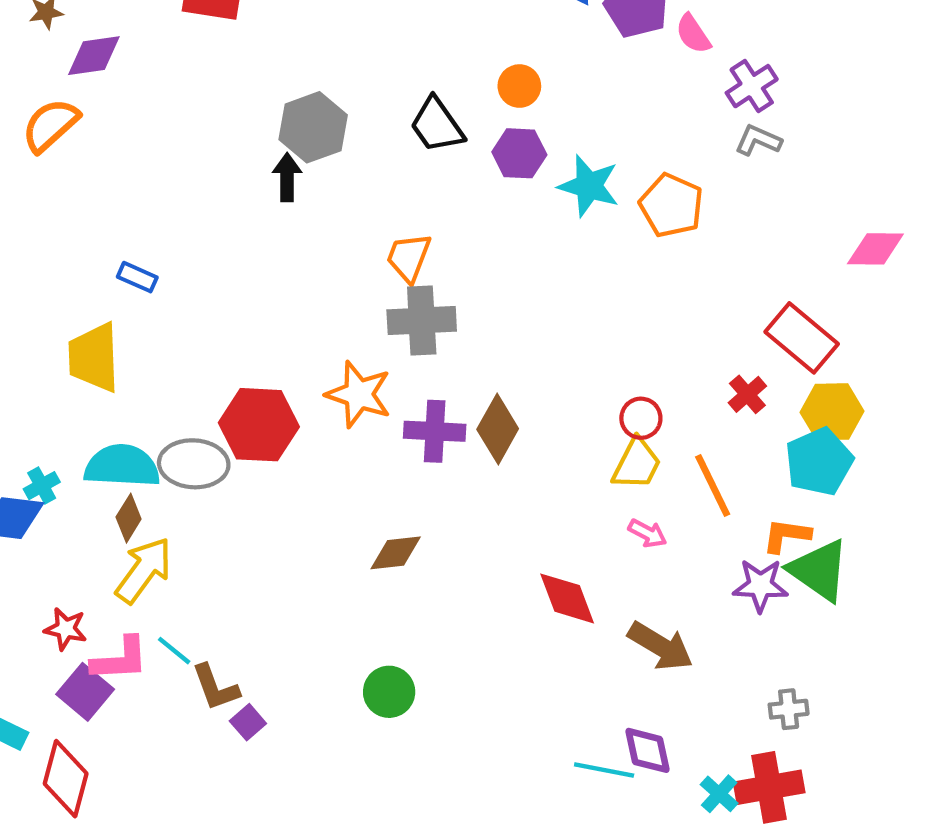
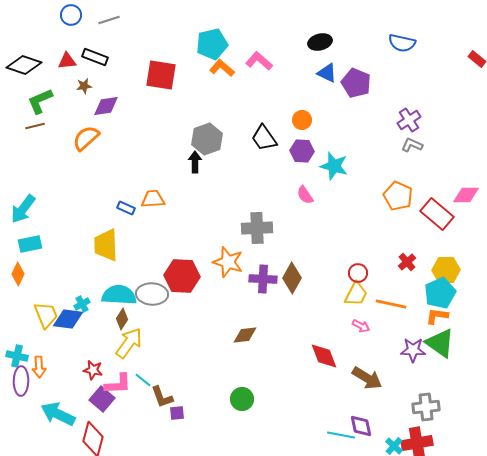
pink semicircle: (693, 34) -> (305, 195), moved
orange pentagon: (671, 205) -> (398, 196), moved
orange trapezoid: (409, 258) -> (153, 199), moved, turned 65
red rectangle: (802, 338) -> (437, 214), moved
orange line: (713, 486) -> (391, 304), turned -52
orange L-shape: (786, 535) -> (437, 316), moved
gray cross: (789, 709) -> (426, 407), size x1.5
purple square: (248, 722) -> (177, 413), turned 35

